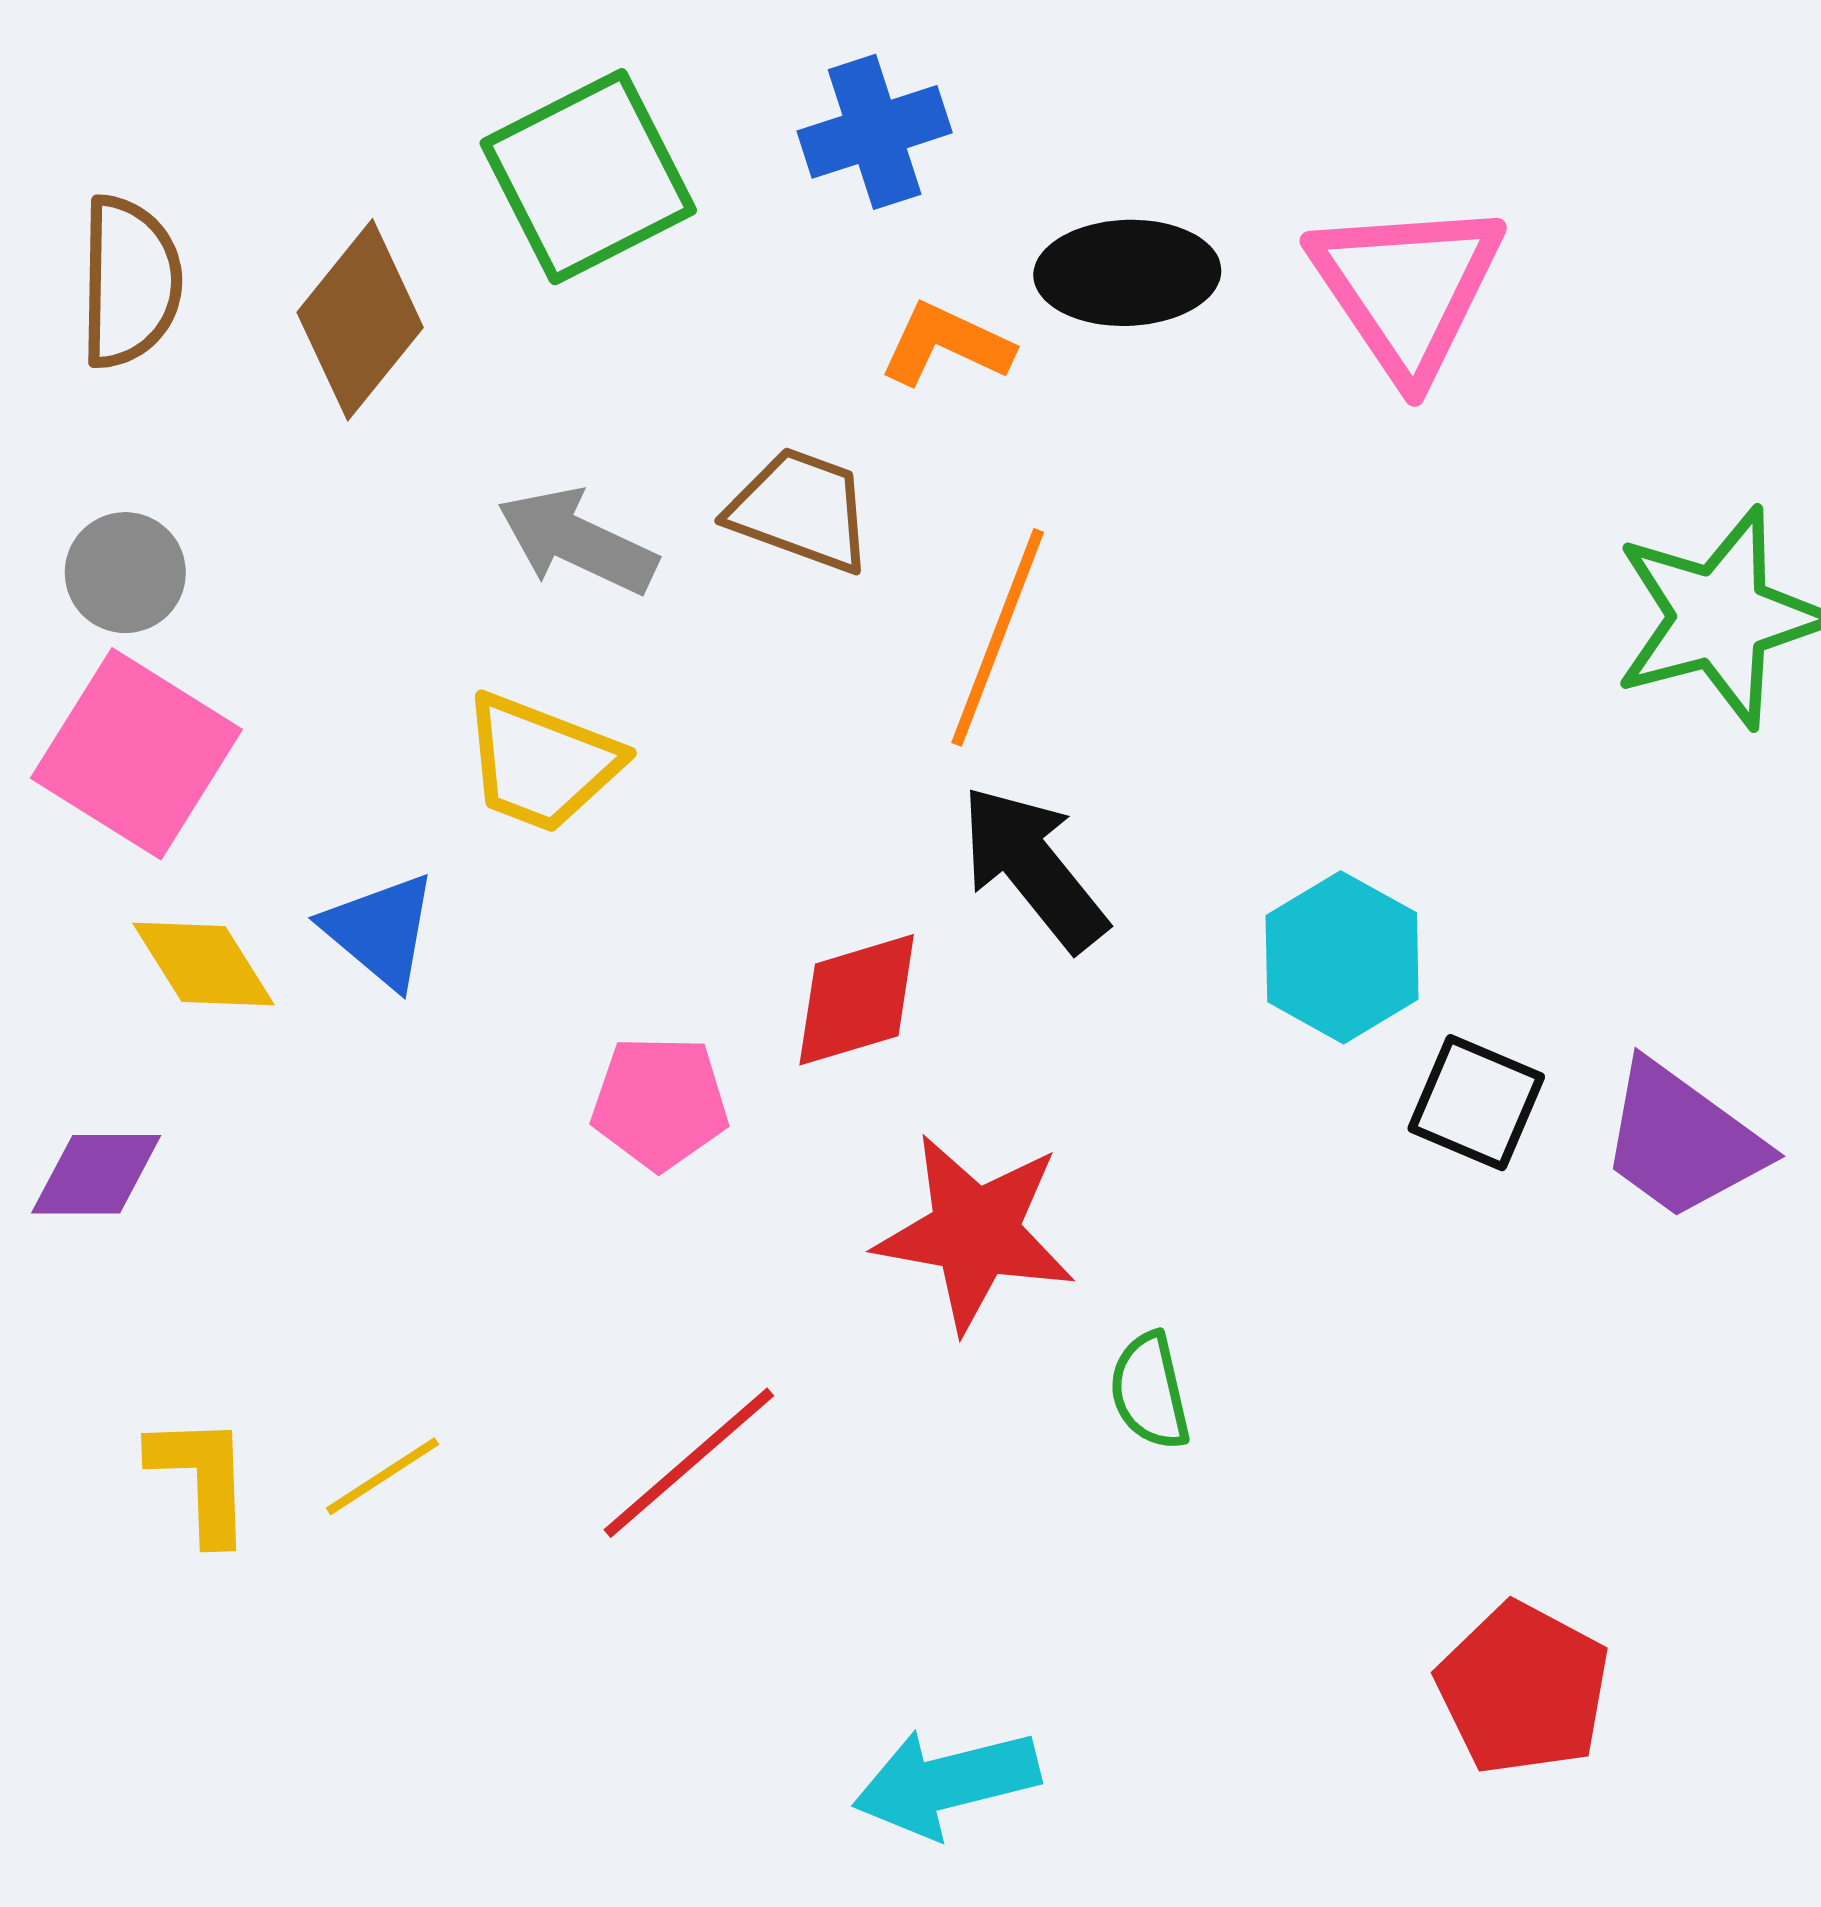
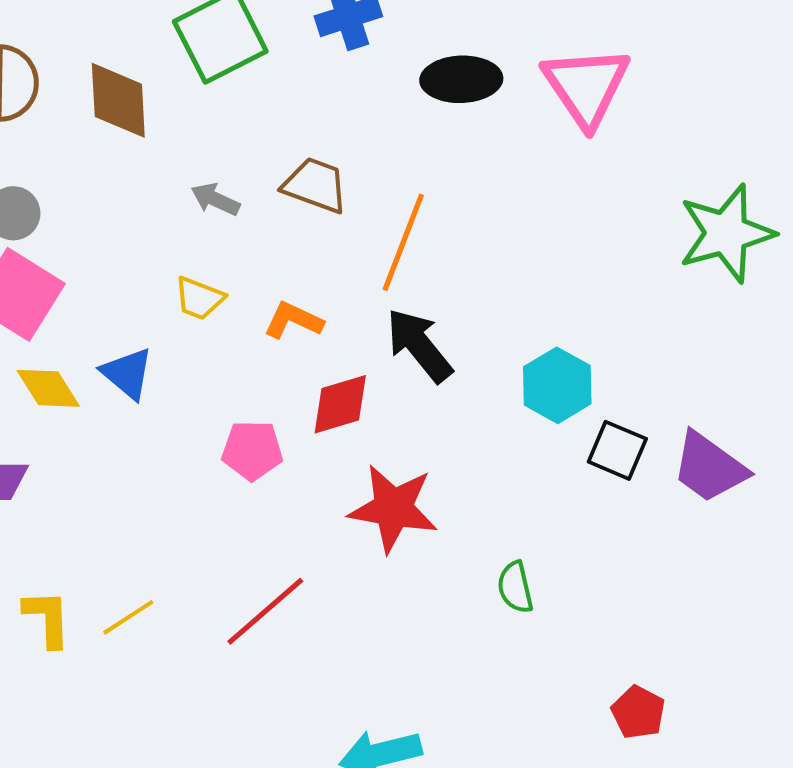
brown diamond: (360, 320) -> (118, 100), turned -42
orange L-shape: (946, 344) -> (293, 320), moved
gray arrow: (577, 541) -> (215, 199), size x0.7
yellow trapezoid: (541, 763) -> (199, 298), size x0.7
green semicircle: (1150, 1391) -> (515, 587), moved
red pentagon: (1523, 1689) -> (638, 712), size x0.7

